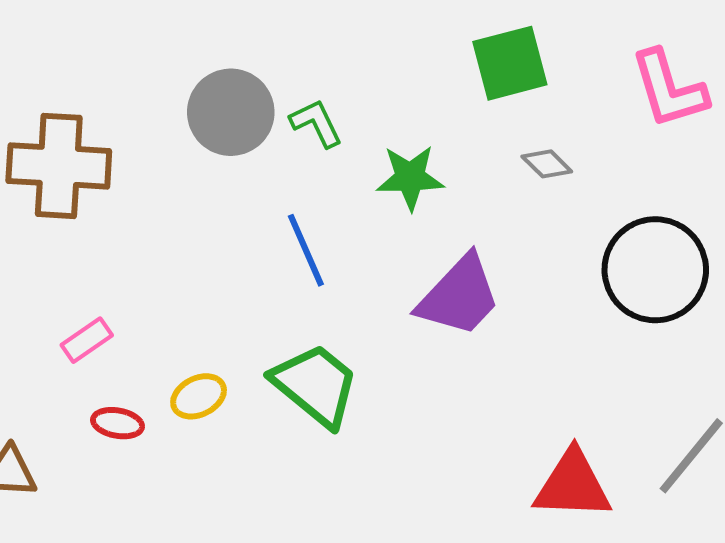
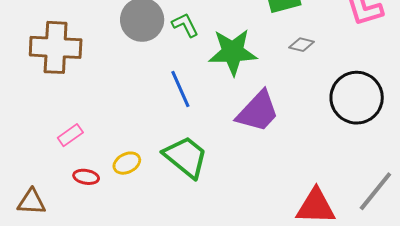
gray diamond: (547, 164) -> (302, 45), turned -30
green star: (410, 178) -> (233, 52), size x1.4

